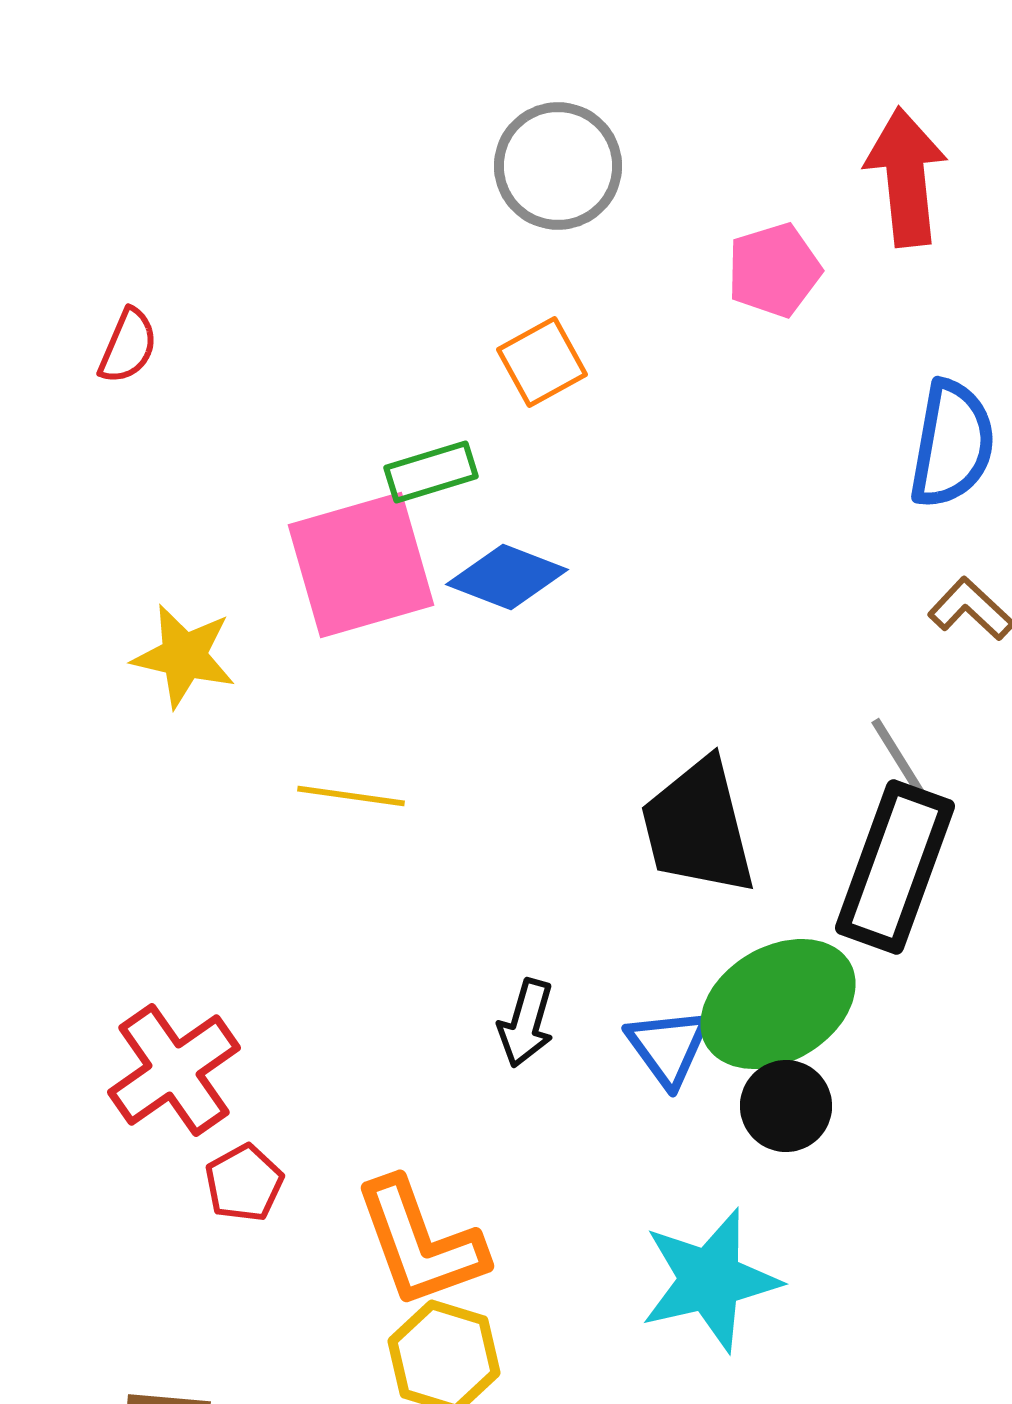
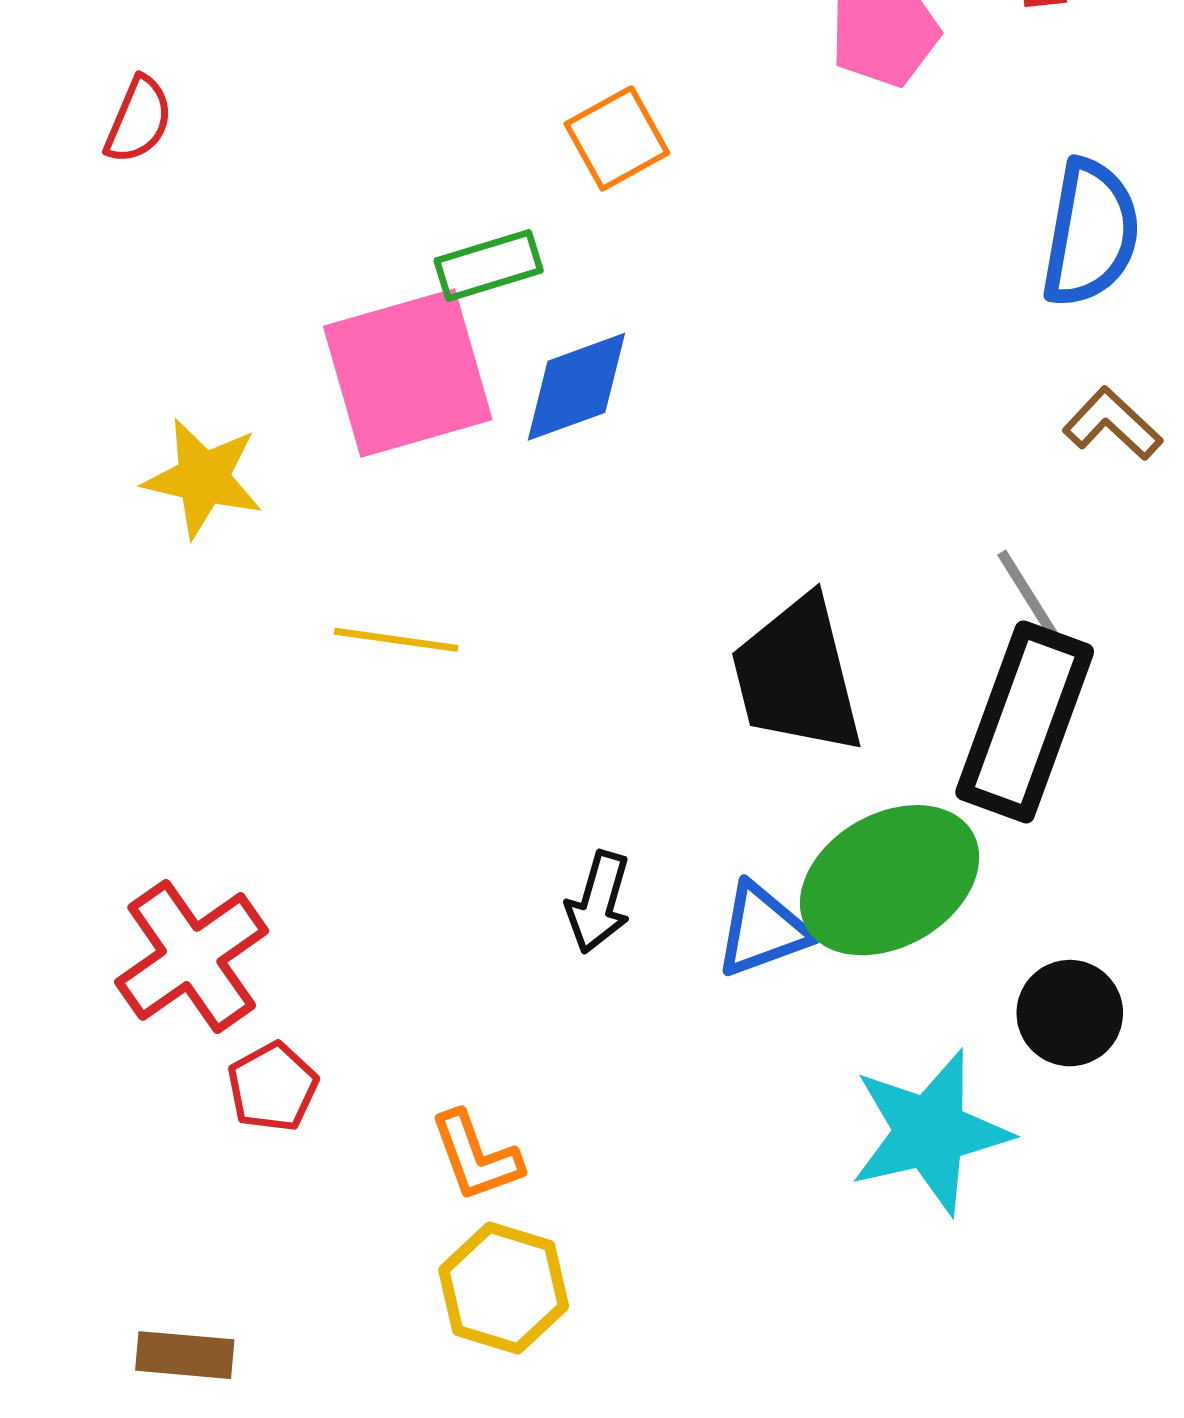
blue diamond: (507, 577) -> (576, 387), turned -41
blue triangle: (668, 1047) -> (762, 930), turned 46
black circle: (786, 1106) -> (1070, 1013), moved
orange L-shape: (420, 1243) -> (476, 1156), size x0.6
cyan star: (710, 1280) -> (930, 1132), moved

